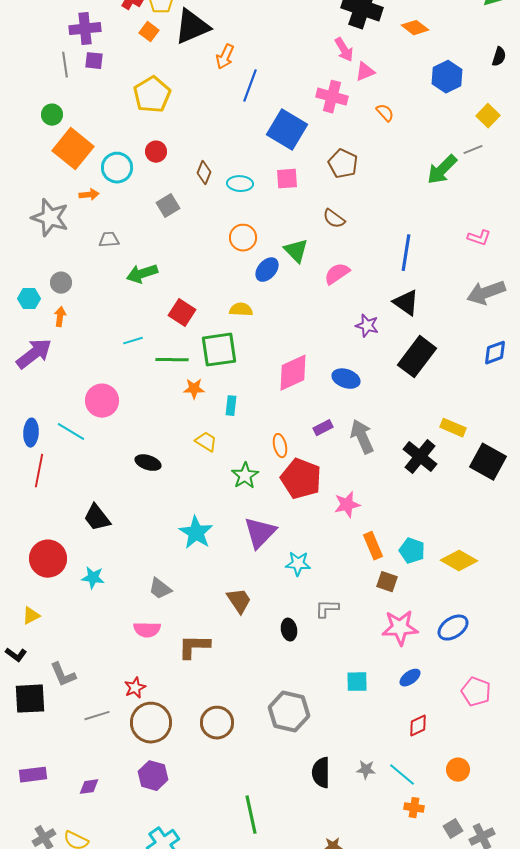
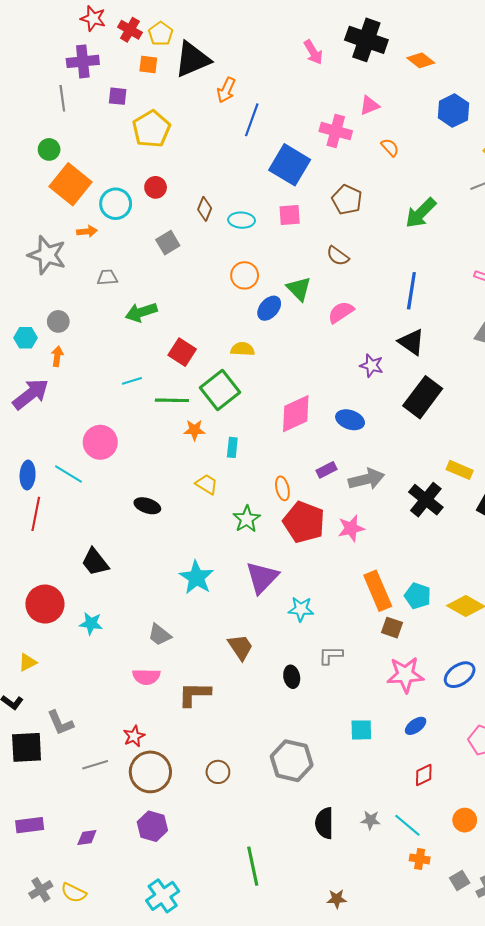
orange square: (149, 32) -> (148, 64), turned -30
pink arrow: (344, 50) -> (313, 52), moved
purple square: (94, 61) -> (118, 96), moved
green arrow: (442, 170) -> (421, 213), moved
green square: (219, 350) -> (220, 390), turned -30
gray arrow: (362, 437) -> (366, 479), turned 100
pink star: (347, 505) -> (351, 528), moved
orange rectangle: (373, 546) -> (378, 591), size x1.4
brown circle: (217, 723) -> (218, 772), size x0.7

